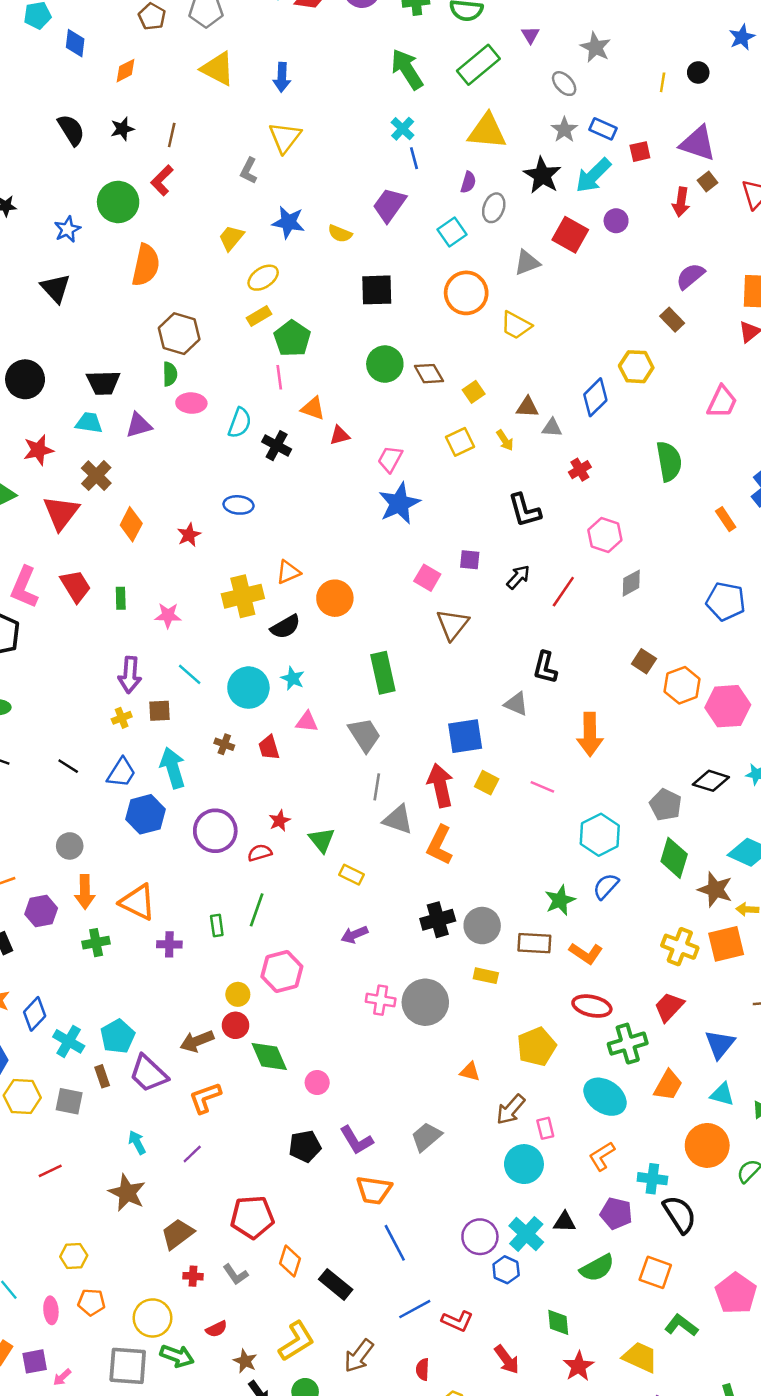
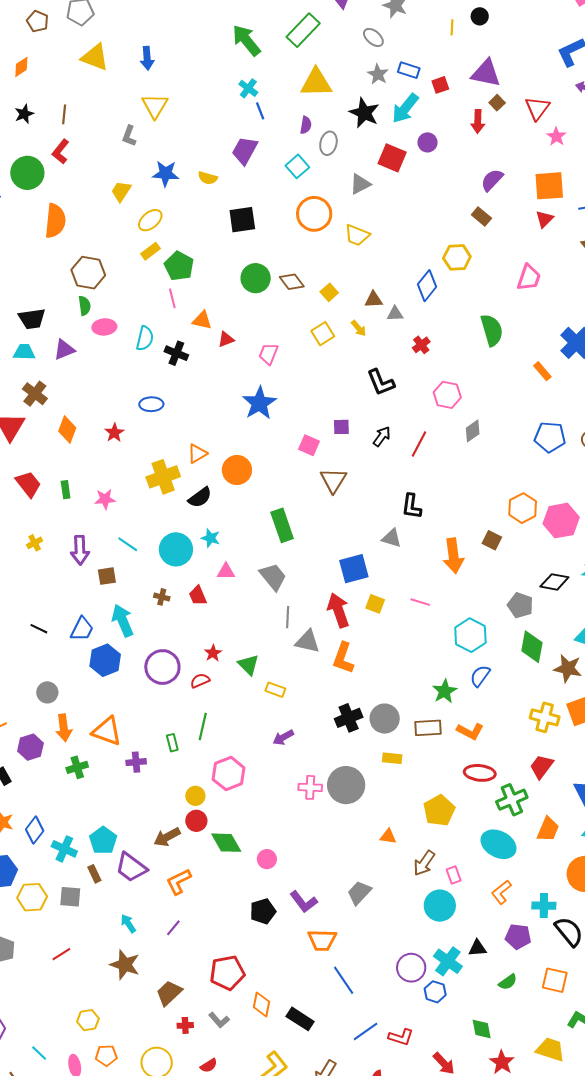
blue star: (399, 503) -> (259, 403), moved
brown square: (644, 661) -> (492, 540), moved
yellow cross: (122, 718) -> (35, 543), moved
green semicircle: (597, 1268) -> (508, 982), size x0.7

